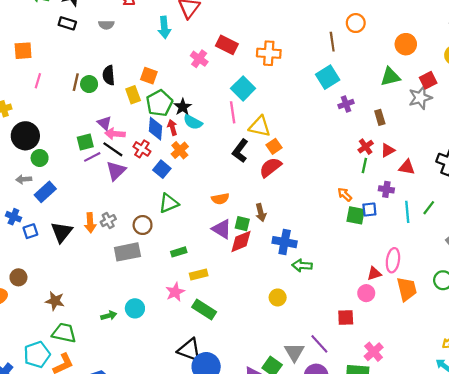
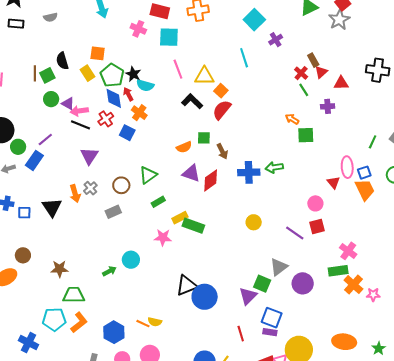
green circle: (89, 84) -> (51, 99), moved
cyan square: (243, 88) -> (169, 37), moved, turned -30
brown rectangle: (380, 117) -> (313, 60), moved
green square: (85, 142) -> (47, 75), moved
red cross: (142, 149) -> (106, 119), turned 35
black L-shape: (240, 151) -> (192, 101), turned 110
purple line: (92, 157) -> (45, 139), moved
green line: (364, 166) -> (304, 90), turned -32
purple triangle: (116, 171) -> (89, 156), moved
blue rectangle: (45, 192) -> (34, 160), moved
green triangle: (169, 203) -> (148, 175), moved
green line: (429, 208) -> (373, 142), moved
blue square: (369, 209) -> (364, 173), moved
cyan line: (407, 212) -> (244, 58), moved
green square: (242, 224) -> (204, 138), moved
blue square: (30, 231) -> (24, 213), turned 32
gray rectangle: (127, 252) -> (113, 212), size x0.7
green arrow: (302, 266) -> (274, 167), moved
red triangle: (374, 274) -> (333, 182), turned -40
pink star: (175, 292) -> (163, 237), turned -30
pink circle: (366, 293) -> (315, 203), moved
green rectangle: (204, 309) -> (193, 226), moved
purple line: (319, 344) -> (295, 233), moved
black triangle: (189, 350) -> (187, 285), turned -30
gray triangle: (294, 352) -> (279, 267), turned 36
cyan pentagon: (37, 355) -> (54, 319), turned 30

